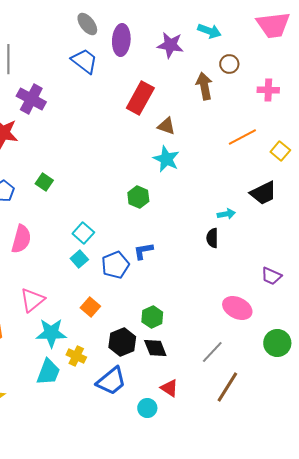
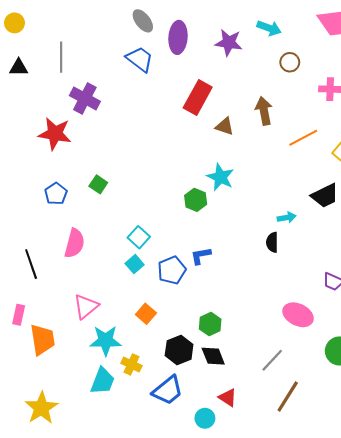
brown arrow: (204, 86) -> (264, 111), moved
cyan star: (166, 159) -> (220, 177), moved

